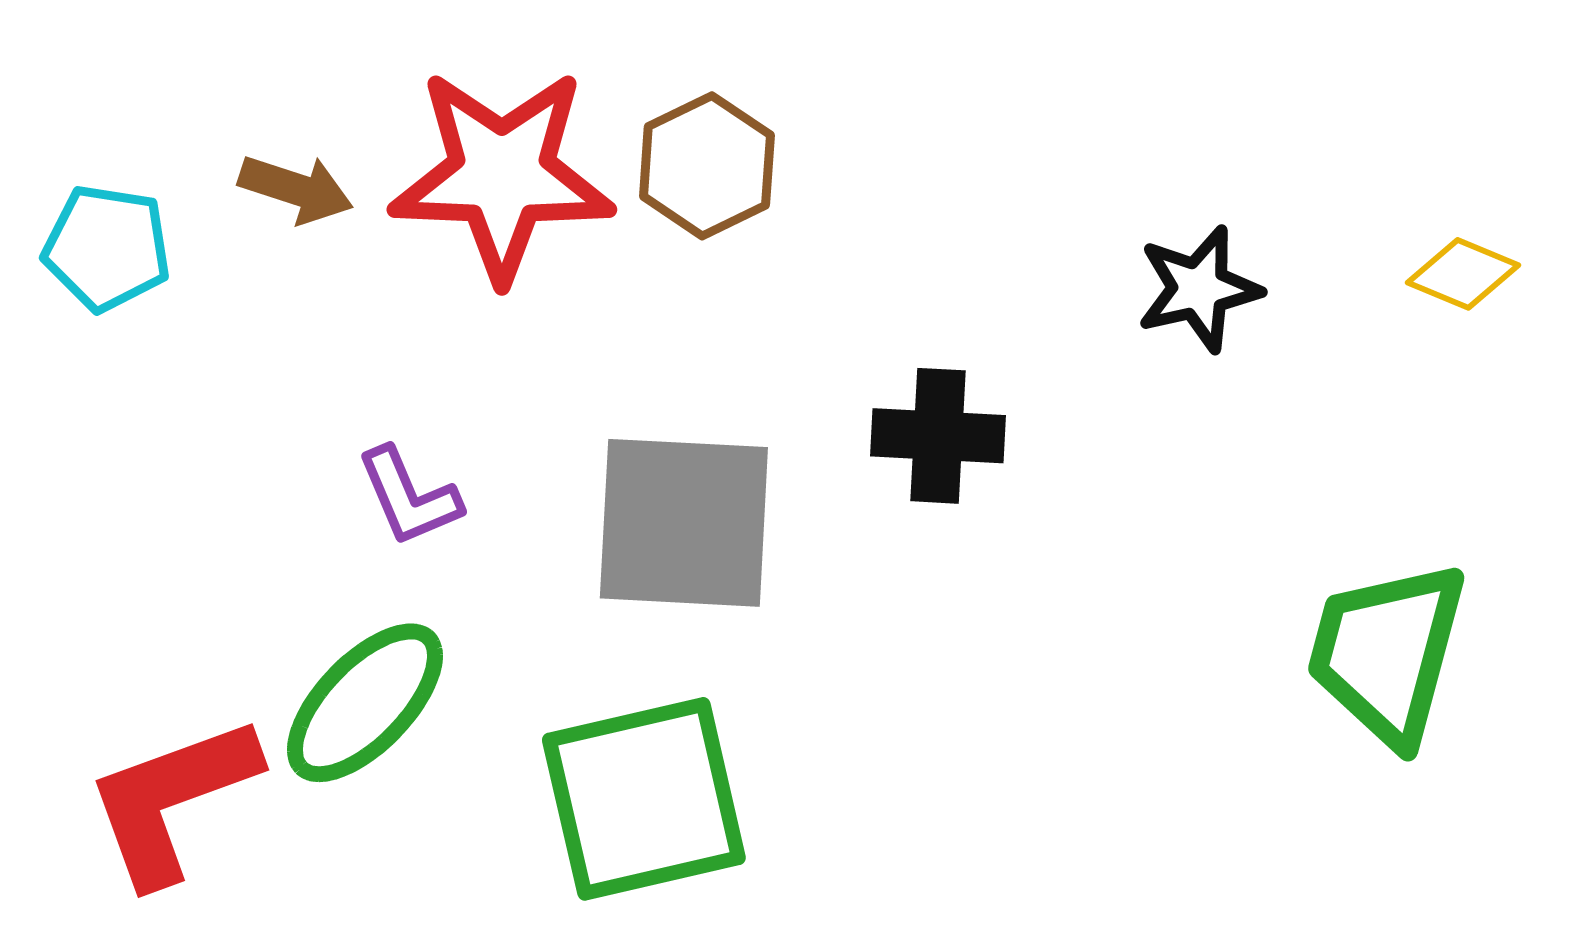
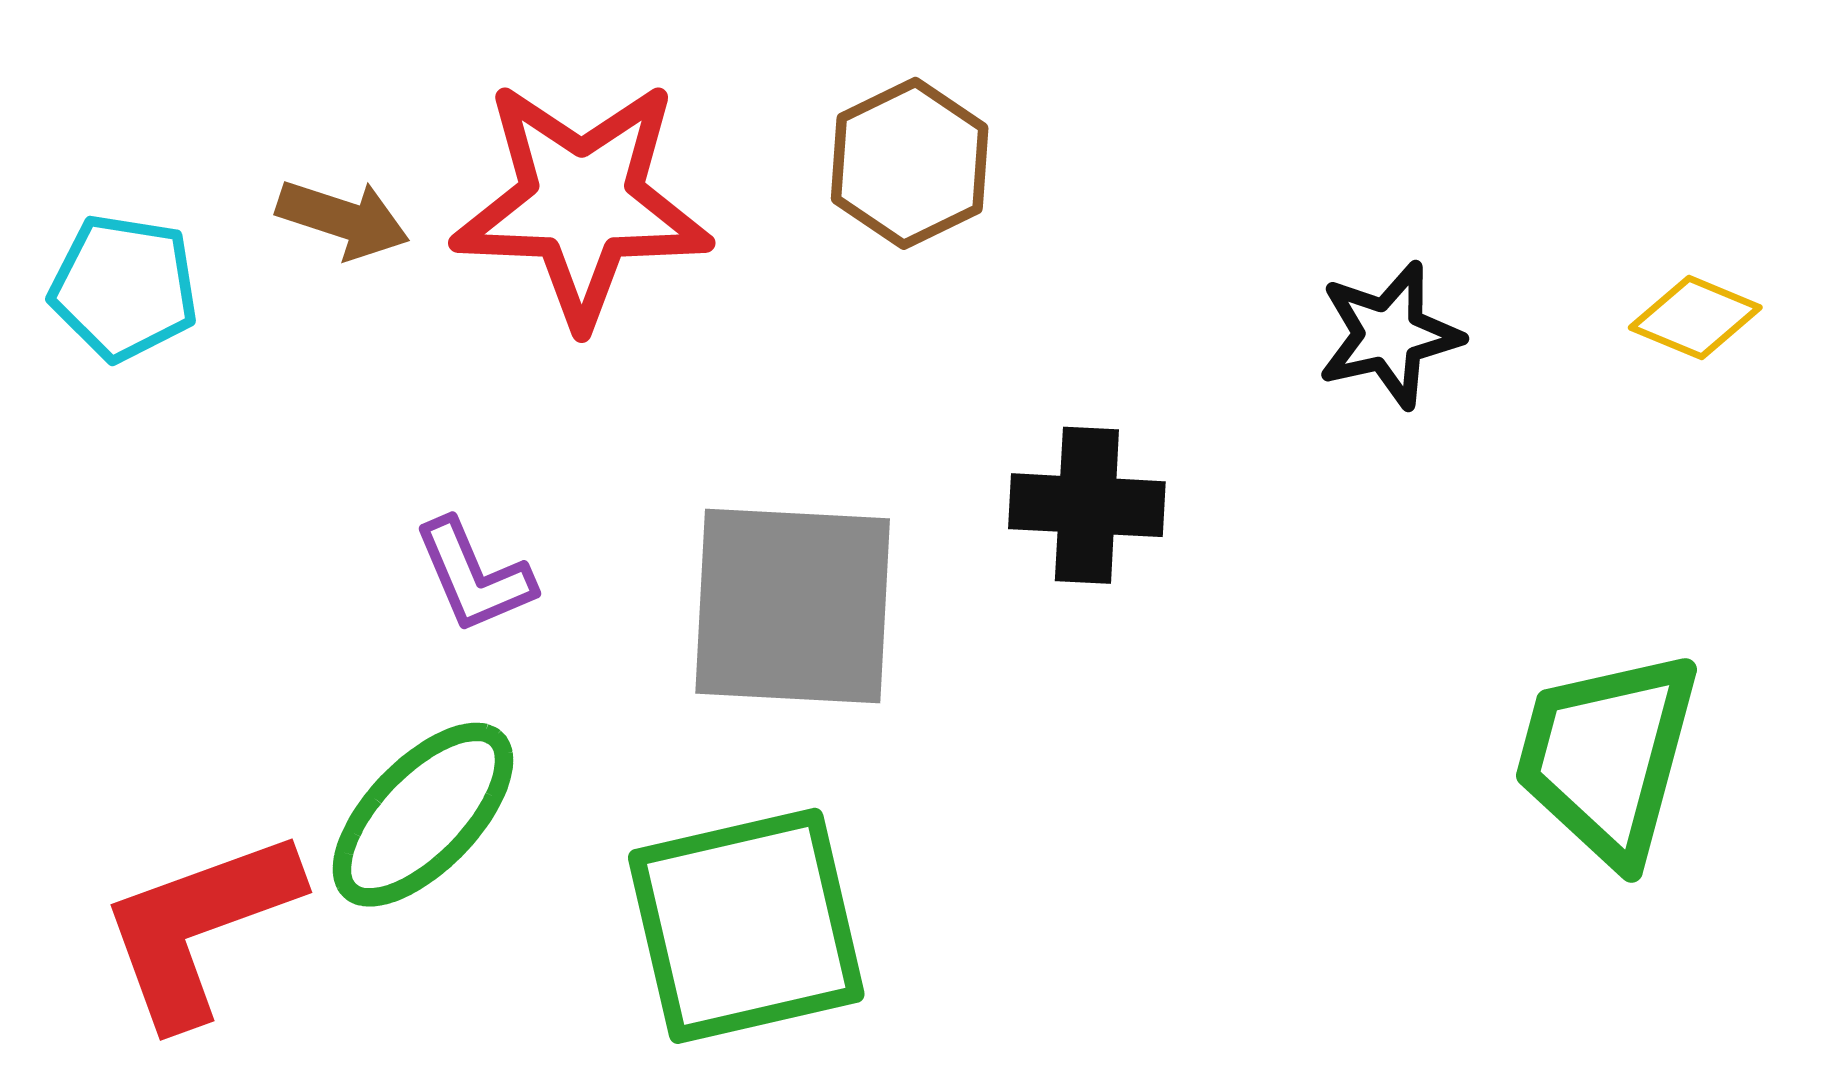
brown hexagon: (707, 166) -> (910, 163), moved

